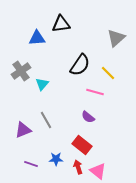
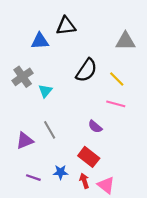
gray triangle: (116, 38) -> (125, 41), turned 42
pink line: (95, 92) -> (116, 104), moved

